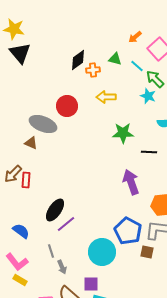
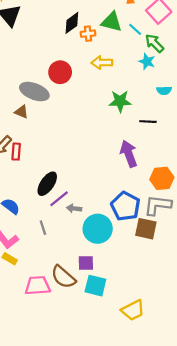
green triangle: (115, 59) -> (112, 22), size x1.5
brown square: (147, 252) -> (146, 229), size x1.5
gray arrow: (62, 267) -> (74, 208), moved, turned 120

